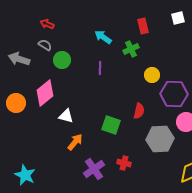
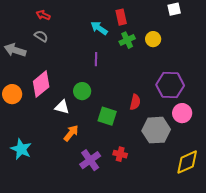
red rectangle: (143, 26) -> (121, 17), moved
green circle: (62, 60) -> (82, 91), moved
yellow circle: (152, 75) -> (153, 39), moved
cyan star: (25, 175) -> (21, 149), moved

